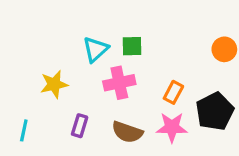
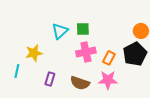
pink cross: (119, 83) -> (86, 52), moved
black pentagon: (215, 111) -> (135, 54), moved
cyan line: (24, 130) -> (17, 71), moved

